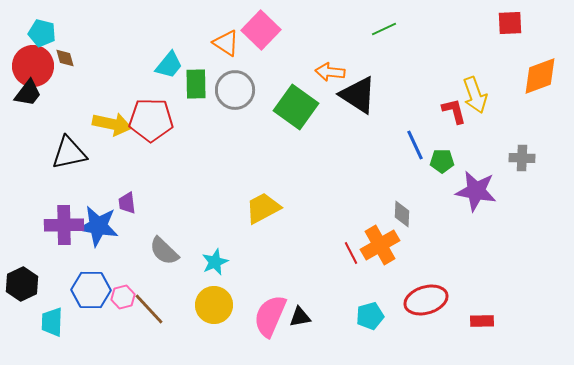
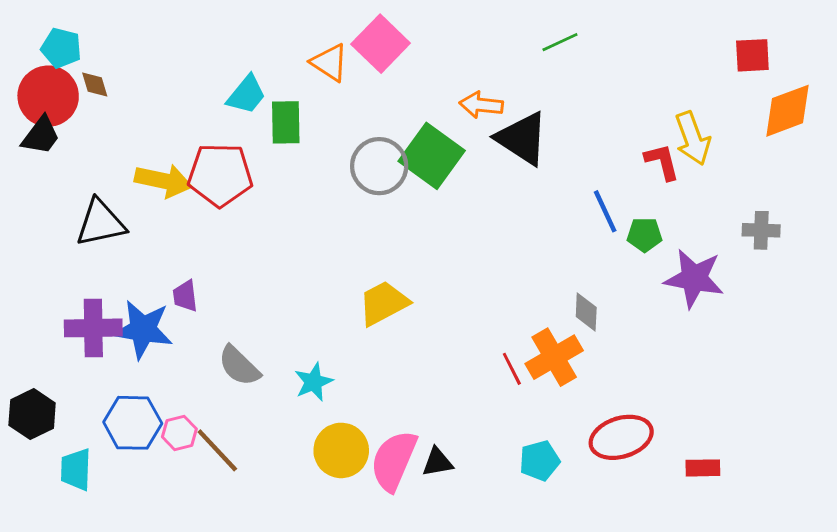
red square: (510, 23) -> (752, 55), moved
gray circle: (235, 90) -> (379, 166), moved
yellow circle: (214, 305) -> (341, 450), moved

